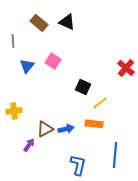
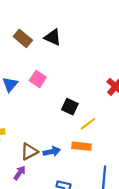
purple arrow: (29, 145) -> (20, 173), moved

